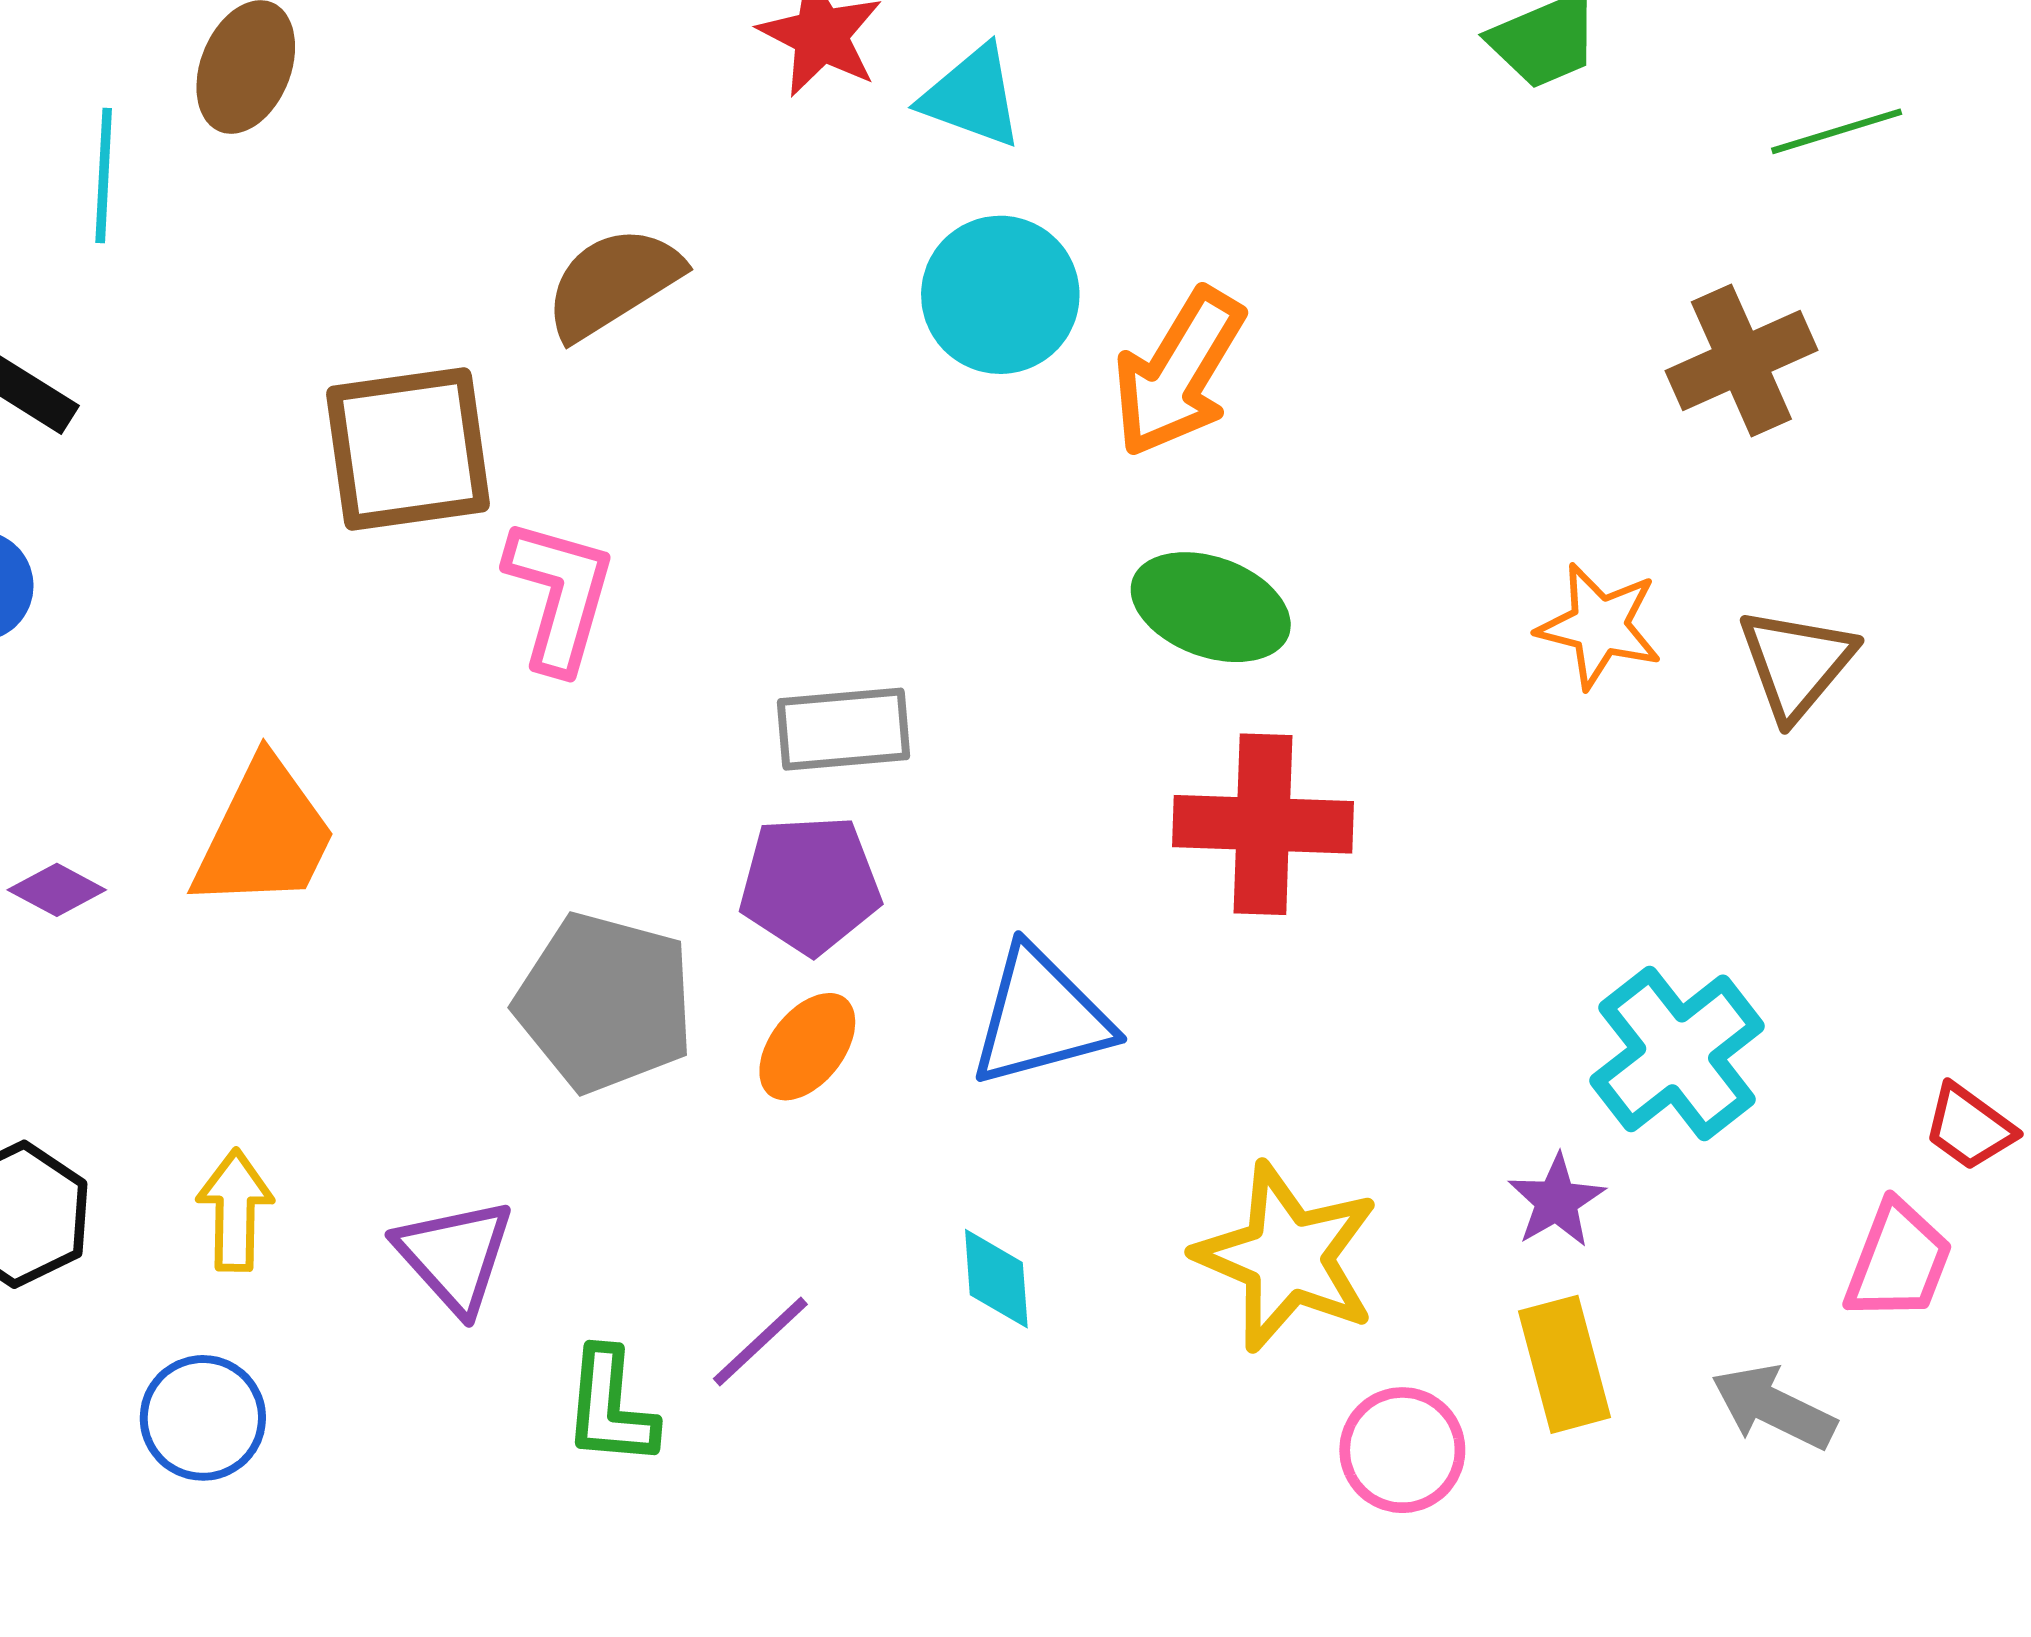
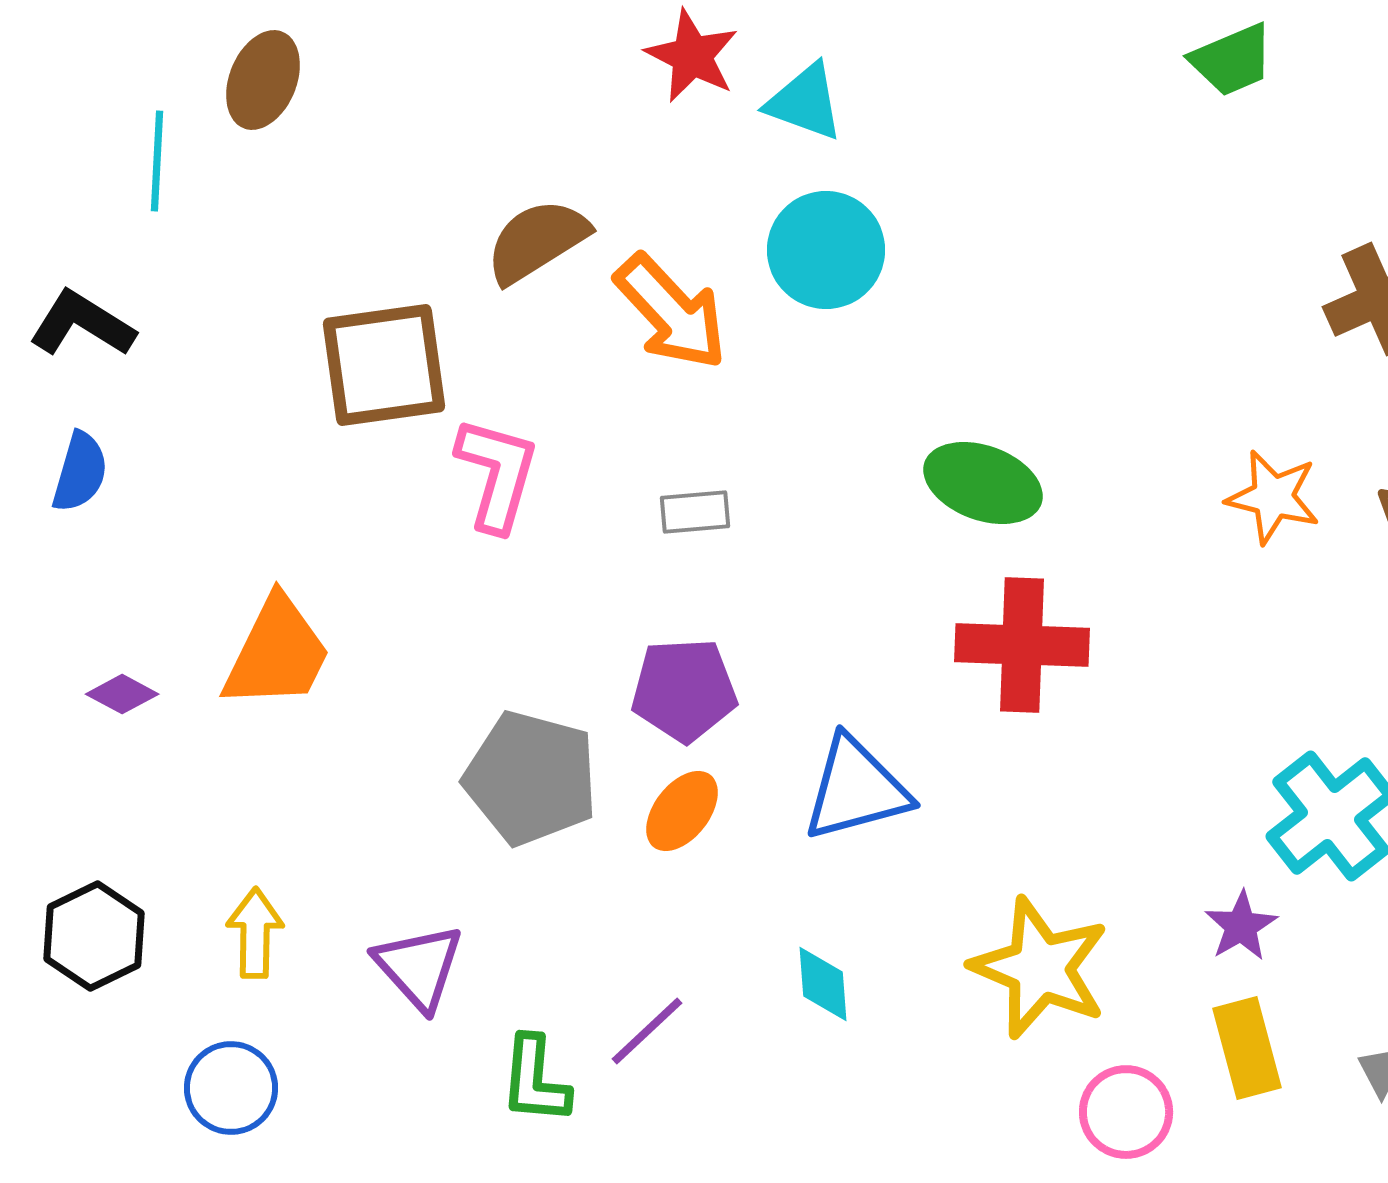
orange arrow: (1179, 373) -> (671, 312), moved, turned -74
gray rectangle: (843, 729) -> (695, 512), moved, size x0.7

